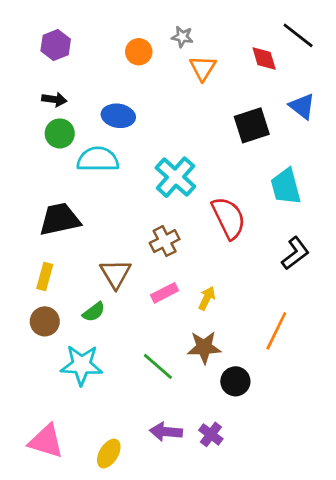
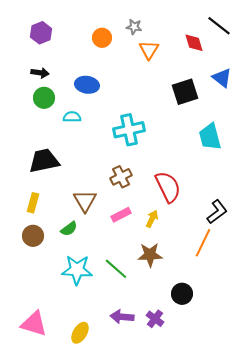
cyan semicircle: (98, 159) -> (72, 117), size x0.6
cyan cross: (175, 177) -> (129, 130), turned 36
red semicircle: (229, 218) -> (168, 187), moved
black L-shape: (295, 253) -> (217, 212), moved
cyan star: (82, 365) -> (77, 270), moved
black circle: (235, 381) -> (182, 294), moved

